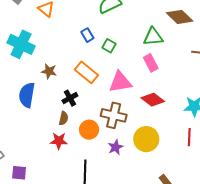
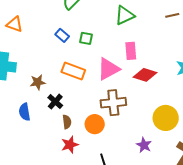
pink rectangle: (151, 63) -> (131, 51), moved, turned 42
blue semicircle: (27, 95) -> (25, 112), size x0.7
black cross: (70, 98) -> (55, 102), moved
yellow circle: (146, 139) -> (166, 118), moved
purple star: (116, 147) -> (144, 145), moved

